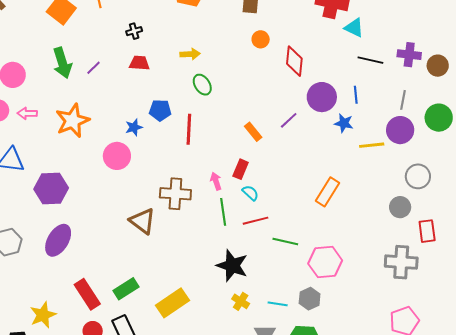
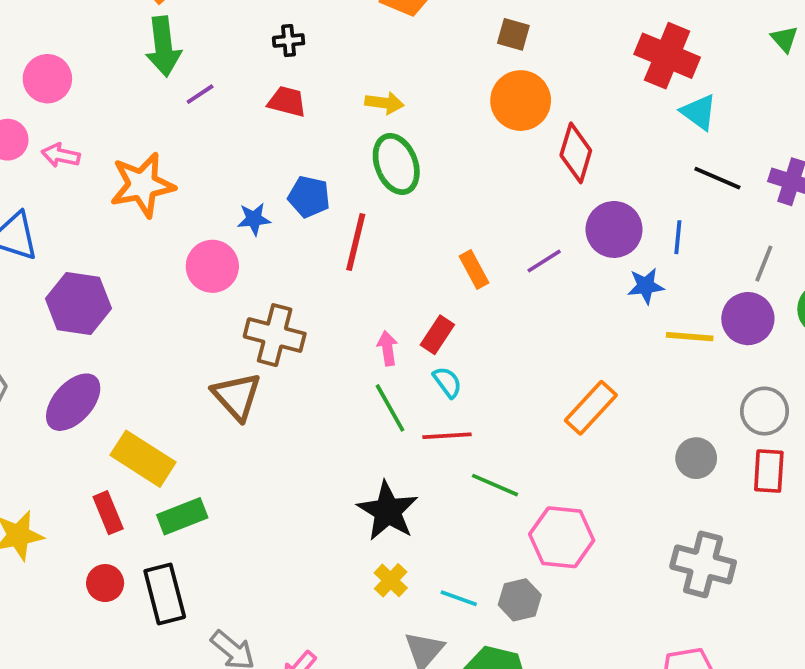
orange circle: (261, 39) -> (521, 101), size x1.8
green arrow: (62, 63) -> (163, 46), moved
green ellipse: (202, 85) -> (396, 164), size x1.4
blue star: (344, 123) -> (646, 286), turned -30
brown cross: (175, 194) -> (275, 335), moved
gray circle: (400, 207) -> (696, 458), moved
green line: (223, 212) -> (390, 408), turned -32
red rectangle: (427, 231) -> (769, 471), moved
red rectangle: (87, 294) -> (108, 513), size x0.7
yellow rectangle: (173, 303) -> (143, 459), moved, turned 56

